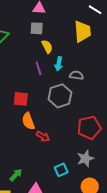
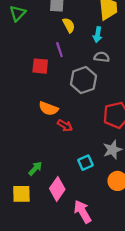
cyan arrow: (59, 64) -> (98, 35), moved
red square: (21, 99) -> (40, 66), moved
orange semicircle: (28, 121) -> (48, 109), turned -48

